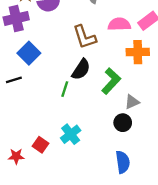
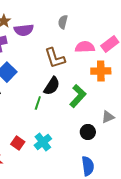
gray triangle: (132, 102) -> (108, 117), moved
red square: (41, 145) -> (18, 143), moved

